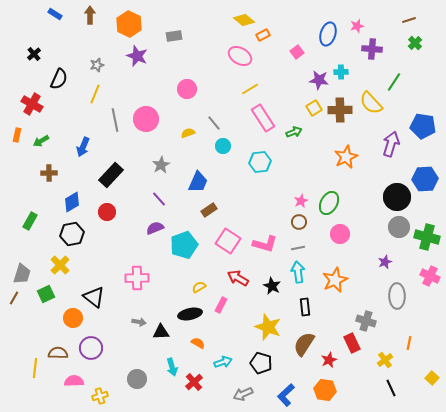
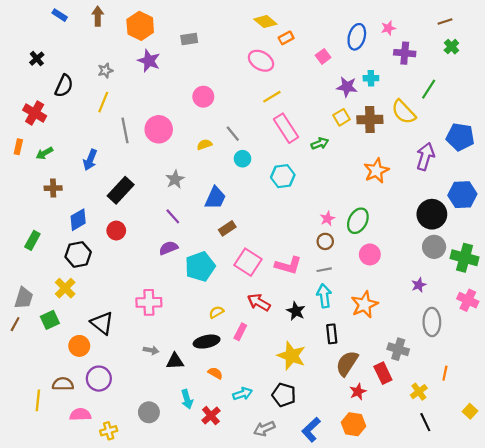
brown semicircle: (304, 344) -> (347, 363), moved

